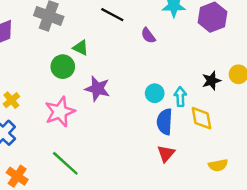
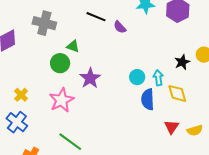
purple semicircle: (148, 36) -> (120, 27), moved
purple star: (97, 89) -> (90, 78), turned 30
red triangle: (166, 154) -> (172, 127), moved

